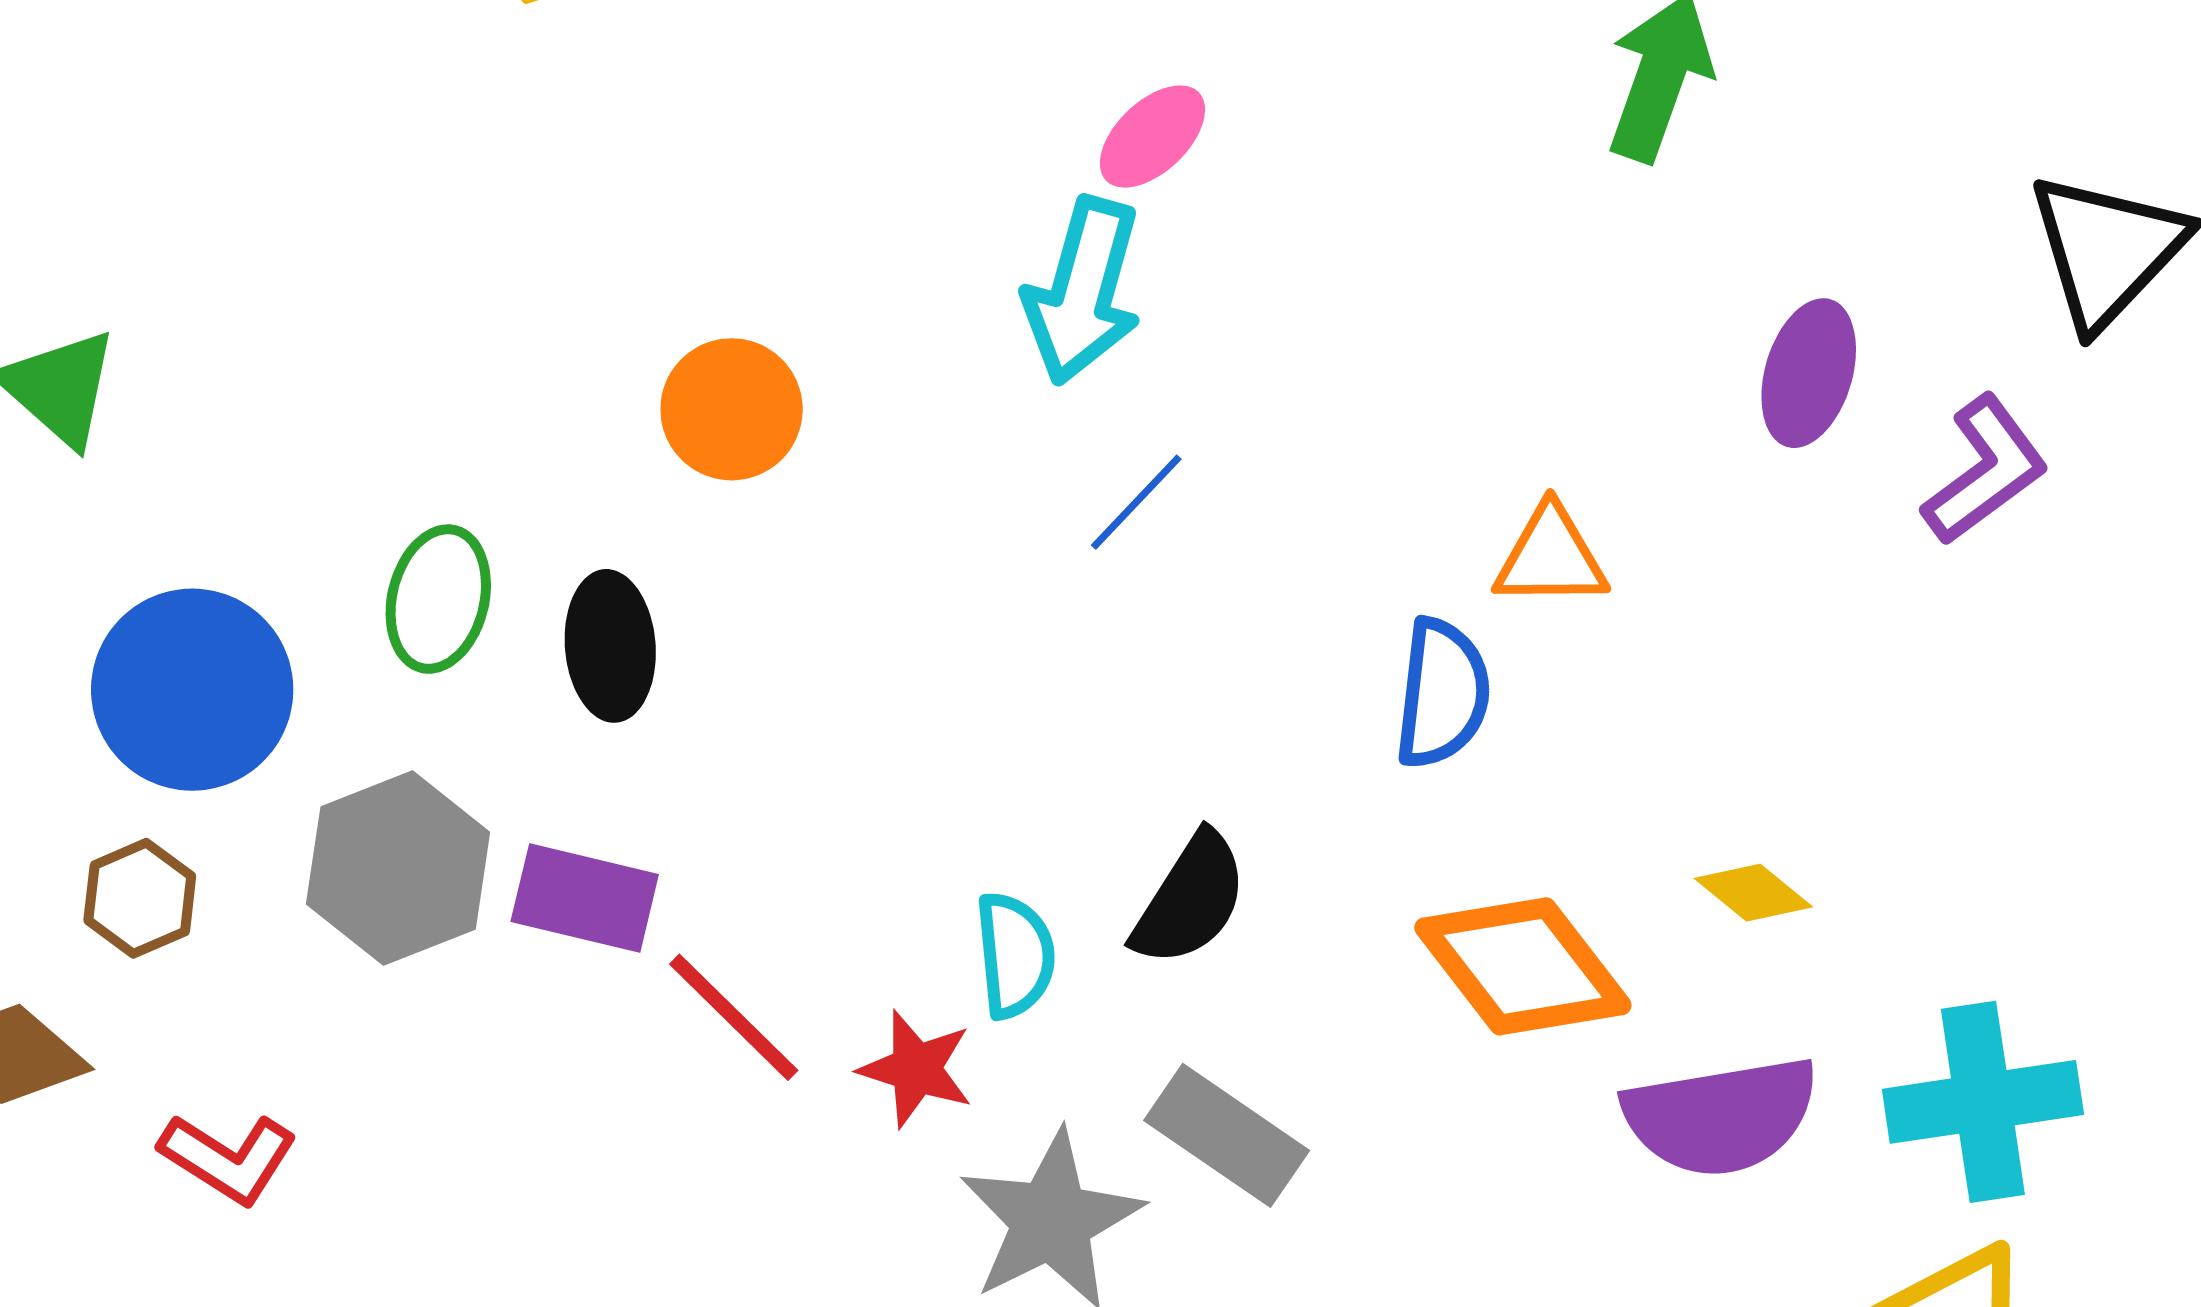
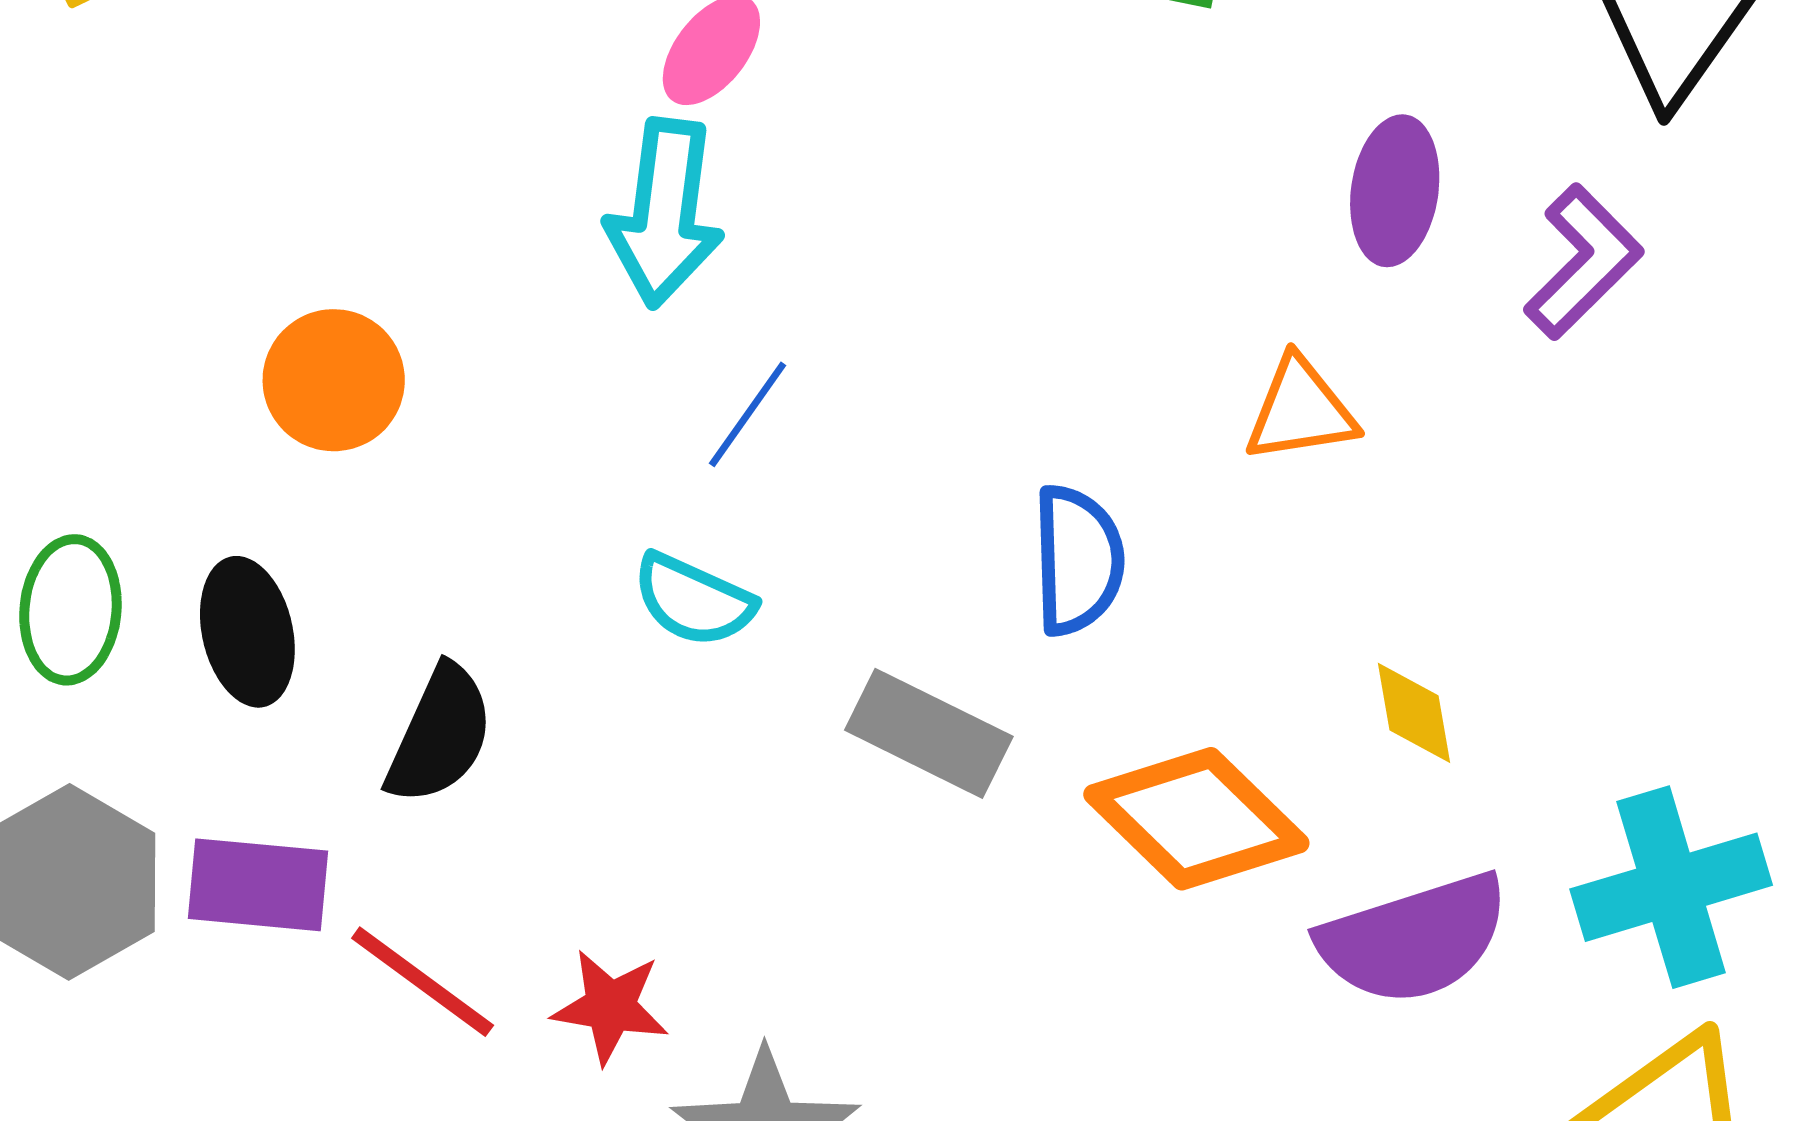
orange triangle: (1551, 557) -> (1301, 410), moved
yellow diamond: (1753, 893) -> (1414, 713), turned 49
black semicircle: (1190, 899) -> (440, 735), moved
cyan semicircle: (1015, 955) -> (694, 600), moved, turned 128
gray rectangle: (1227, 1135) -> (929, 733), moved

